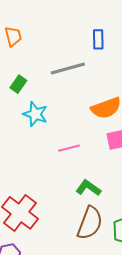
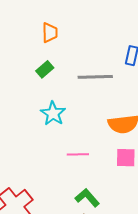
green rectangle: (18, 84) -> (45, 69), moved

